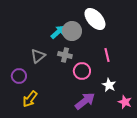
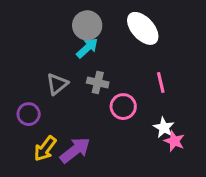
gray circle: (72, 31) -> (87, 25), moved
purple arrow: (85, 101) -> (75, 150), moved
pink star: (125, 102) -> (174, 141), moved

